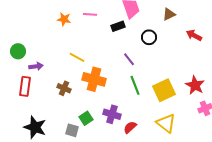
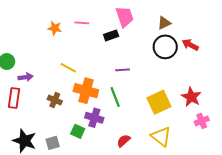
black circle: (149, 37) -> (165, 47), moved, size x1.5
purple line: (129, 59) -> (122, 70), turned -56
green line: (135, 85) -> (115, 97), moved
purple cross: (112, 114) -> (94, 118), moved
green square: (86, 118) -> (78, 131), turned -32
gray square: (72, 130) -> (53, 143), moved, turned -32

